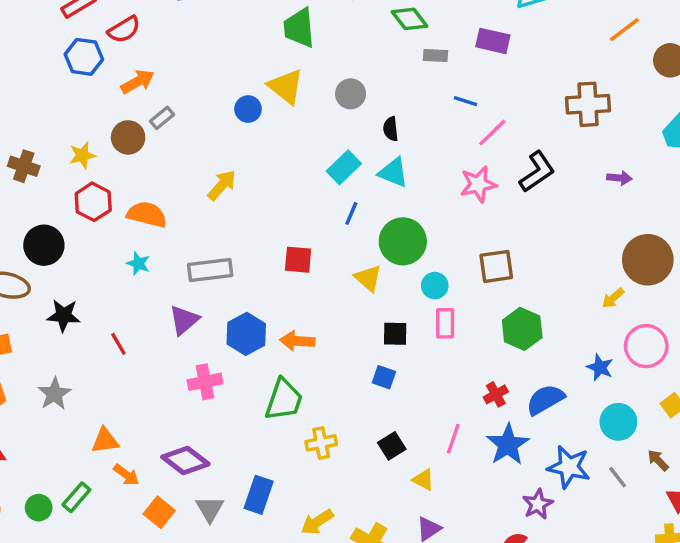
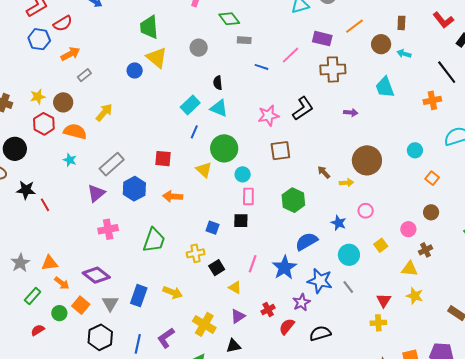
green trapezoid: (299, 28) -> (149, 27), moved
purple rectangle: (493, 41) -> (322, 39), moved
gray circle: (351, 94) -> (199, 48), moved
pink line: (492, 133) -> (291, 55), moved
brown circle: (128, 137) -> (63, 102), moved
yellow arrow: (222, 185) -> (104, 112), moved
brown square: (496, 266) -> (280, 151), moved
gray rectangle: (210, 270) -> (112, 164), turned -35
yellow arrow: (613, 298) -> (346, 183), turned -144
blue hexagon: (246, 334) -> (134, 189), moved
black square: (395, 334) -> (241, 221), moved
orange arrow: (297, 341) -> (173, 196), moved
red line: (118, 344) -> (45, 205), moved
pink circle: (646, 346) -> (366, 211), size x0.6
gray star: (54, 394) -> (20, 263), moved
red cross: (496, 394) -> (268, 310), moved
yellow cross: (321, 443) -> (196, 253), moved
brown arrow: (658, 460) -> (324, 172), moved
green circle: (39, 508) -> (59, 313), moved
yellow arrow: (317, 522) -> (173, 292), moved, turned -126

